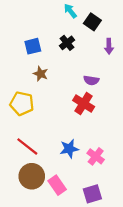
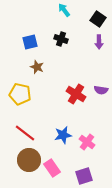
black square: (92, 22) -> (98, 19), moved
black cross: (67, 43) -> (61, 39), turned -32
purple semicircle: (91, 80) -> (101, 90), moved

